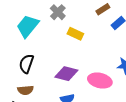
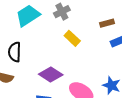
black semicircle: (26, 64) -> (15, 52), turned -36

